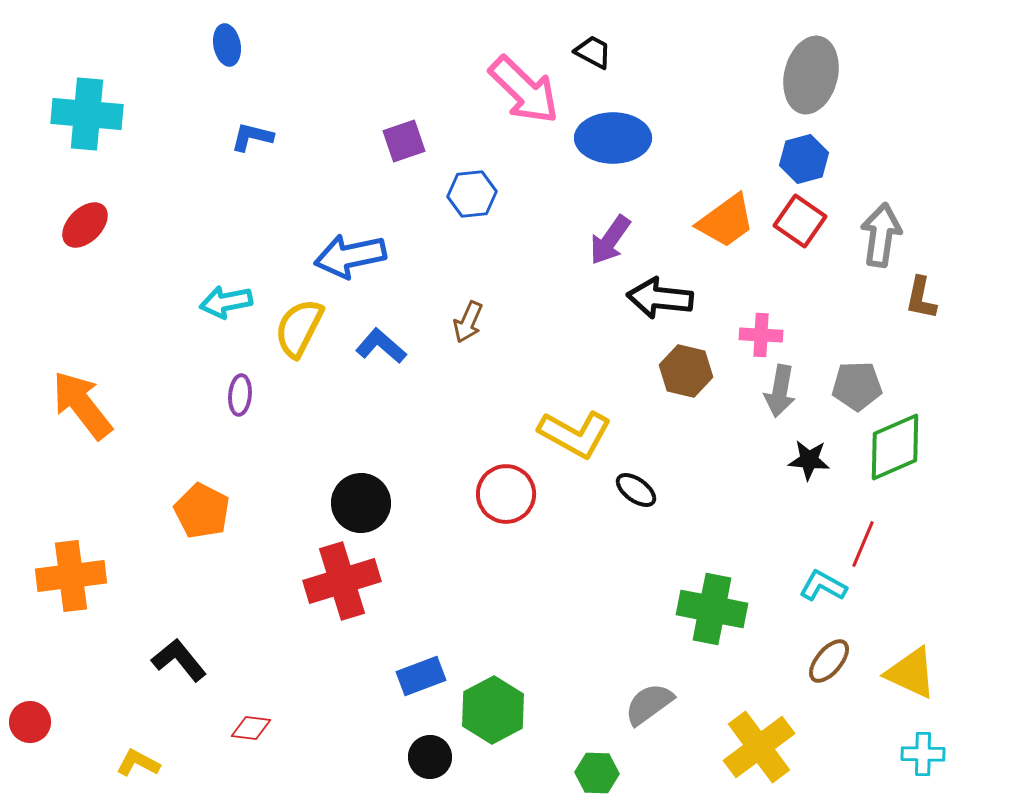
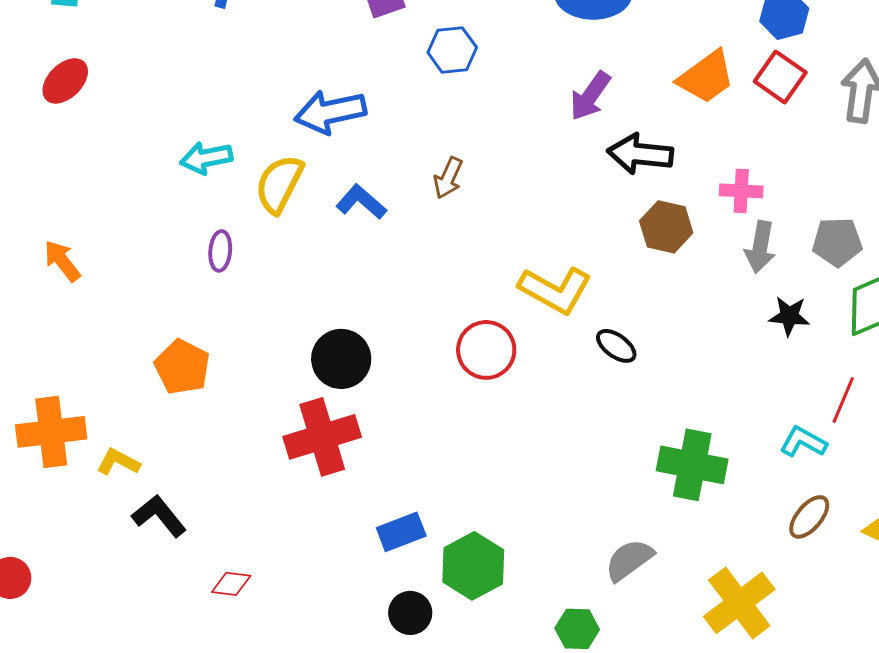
orange arrow: (82, 405) -> (62, 261), size x0.6
yellow L-shape: (138, 763) -> (118, 462), moved

